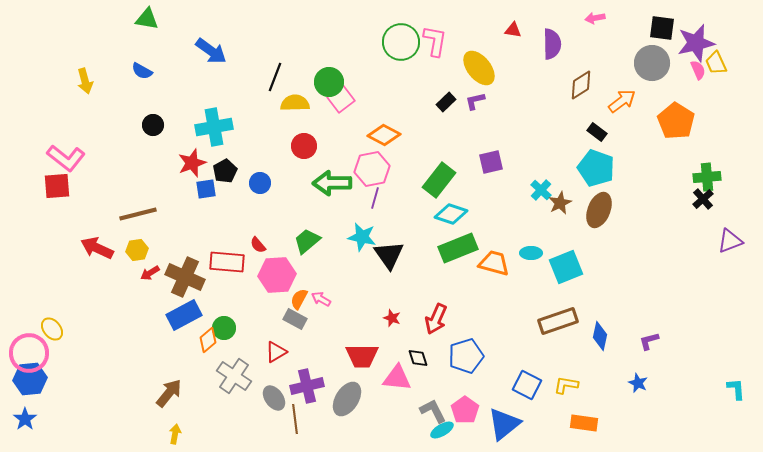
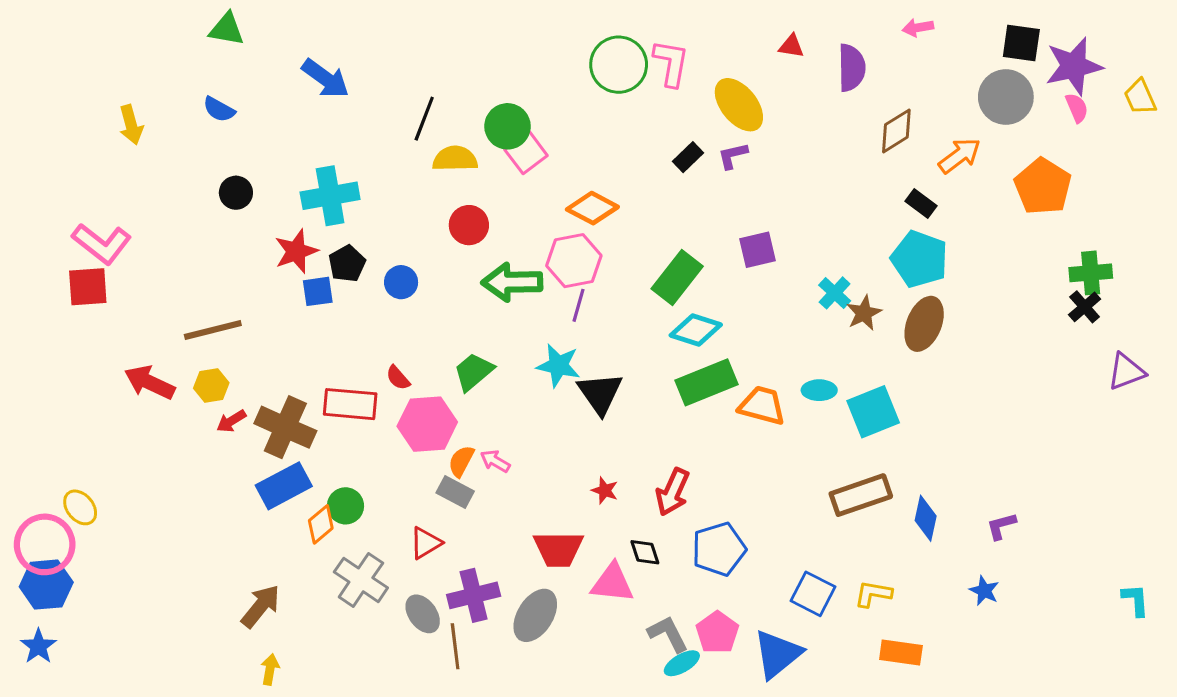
yellow trapezoid: (716, 63) -> (1140, 97), moved

